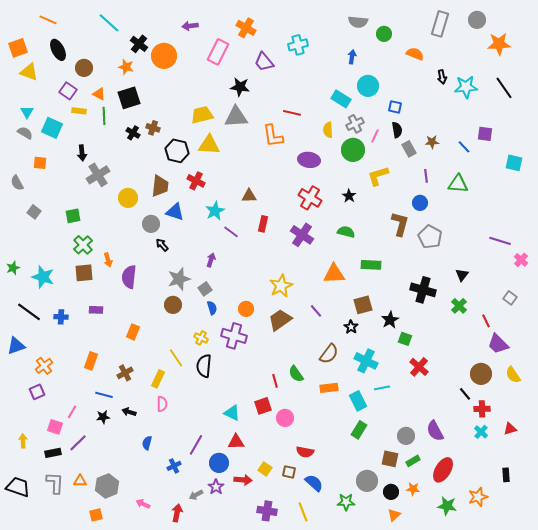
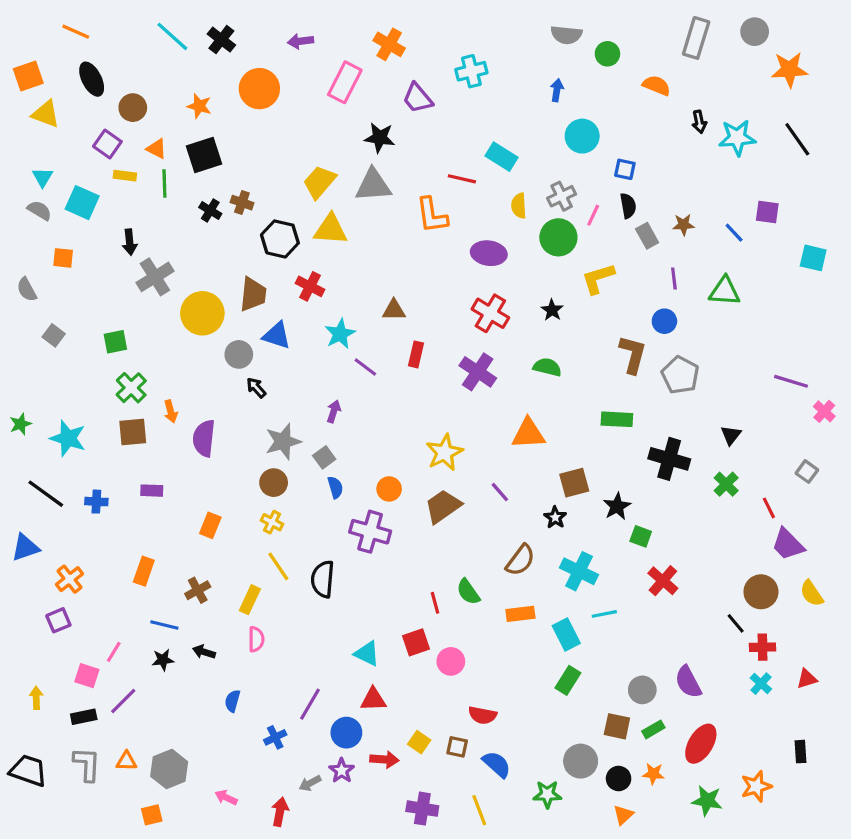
black cross: (139, 44) -> (221, 40), moved
cyan rectangle: (341, 99) -> (501, 157), moved
yellow trapezoid: (202, 115) -> (319, 182), turned -35
yellow circle: (128, 198) -> (202, 313), size x1.4
green rectangle: (371, 265) -> (617, 419), moved
yellow cross: (201, 338) -> (272, 522), moved

